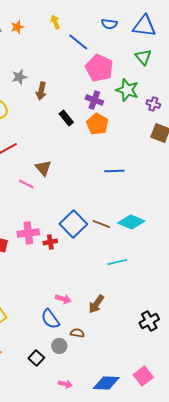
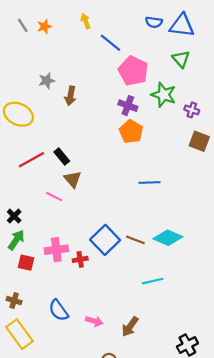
blue semicircle: (109, 24) -> (154, 22), moved
black rectangle: (66, 118) -> (62, 156), moved
blue semicircle: (50, 319) -> (59, 310), moved

